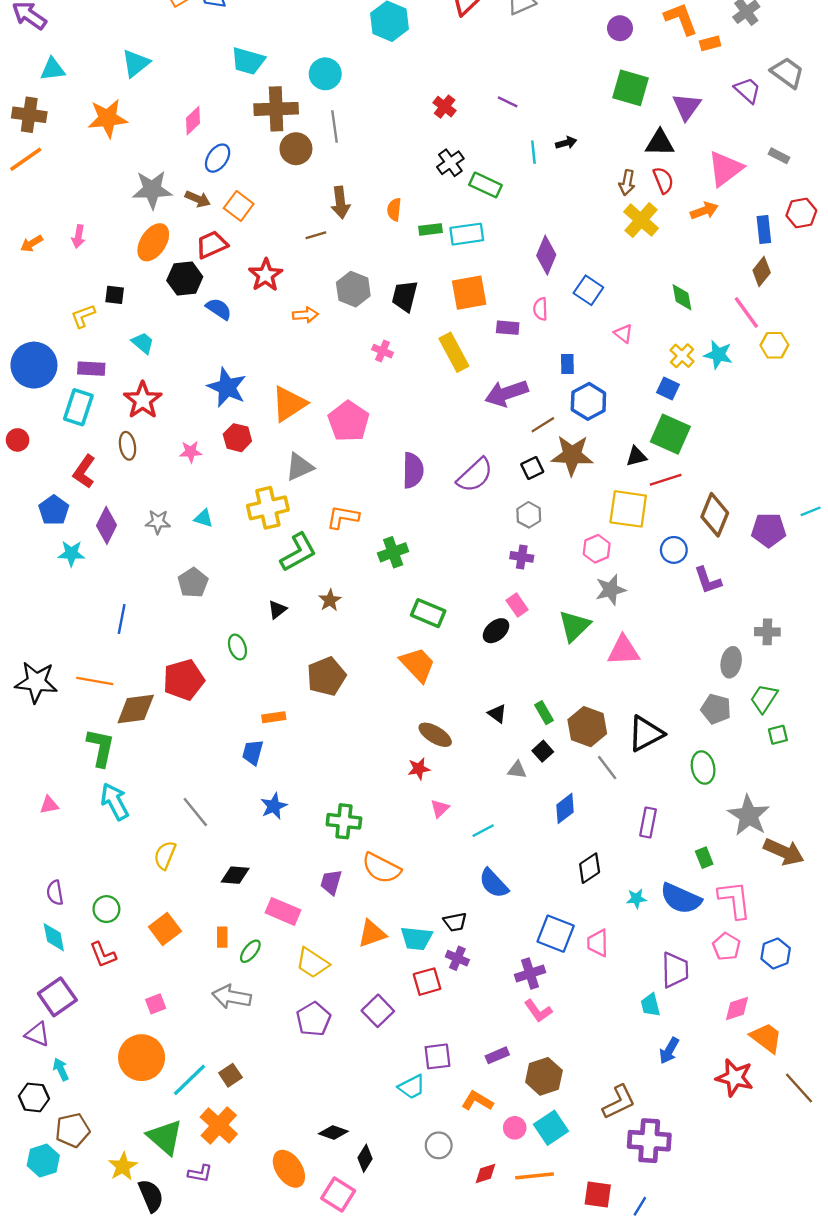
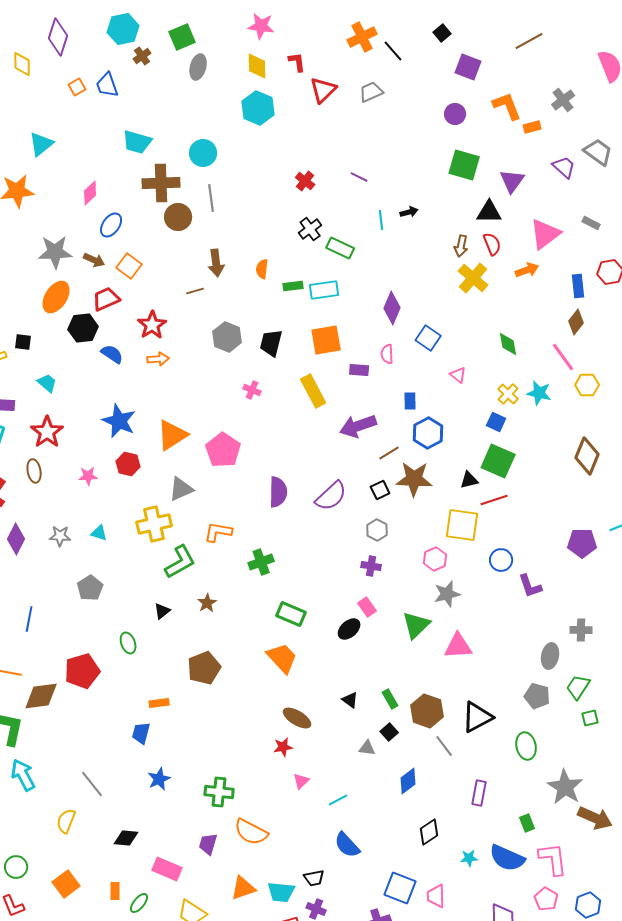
orange arrow: (305, 315) -> (158, 359), moved
brown diamond: (715, 515) -> (587, 456), moved

